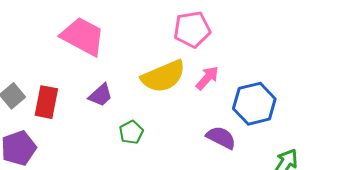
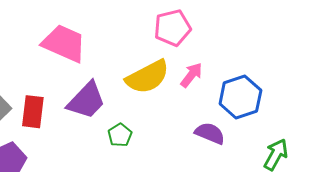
purple trapezoid: (101, 95) -> (86, 100), size x1.6

